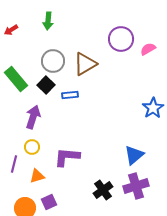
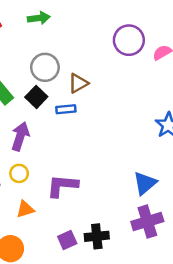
green arrow: (48, 21) -> (39, 18), turned -102
brown triangle: (85, 64) -> (78, 83), moved, size x0.7
black cross: (103, 190) -> (97, 236), moved, turned 30
purple square: (49, 202) -> (67, 240), moved

